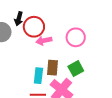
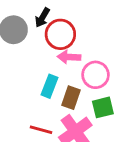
pink circle: (76, 37) -> (96, 75), moved
cyan rectangle: (38, 76) -> (49, 86), moved

